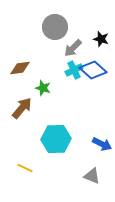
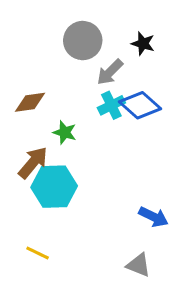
black star: (101, 39) -> (143, 44), moved
cyan hexagon: (56, 139) -> (54, 187), moved

